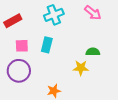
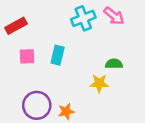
cyan cross: (54, 15) -> (83, 18), moved
purple circle: (19, 71) -> (37, 105), moved

